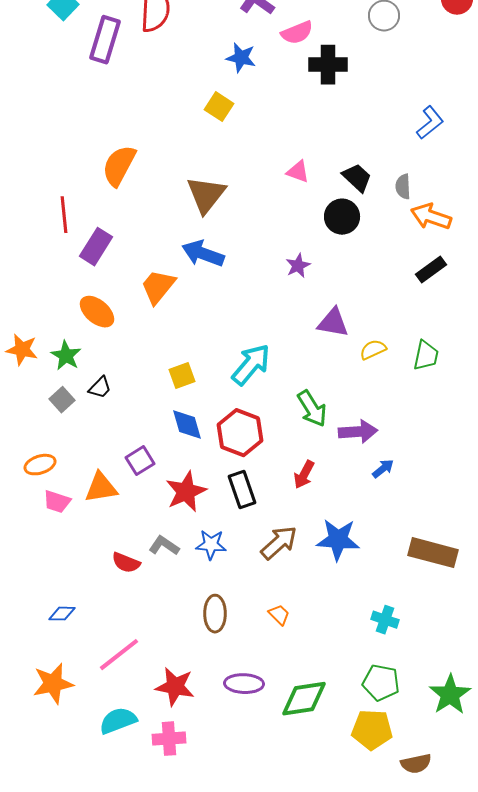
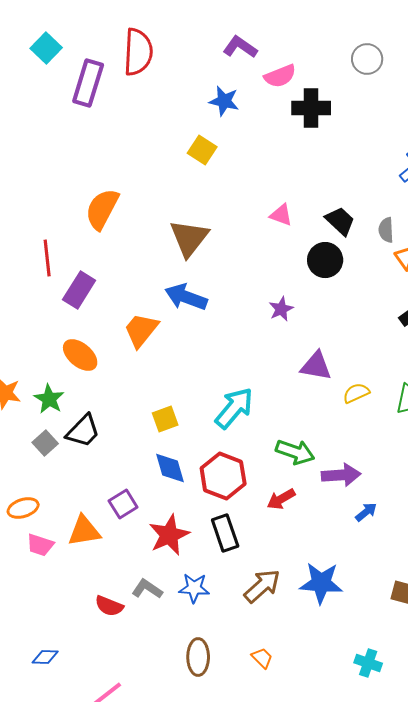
black trapezoid: (100, 388) -> (83, 431), size x1.5
green arrow: (312, 409) -> (295, 452), turned -39
red arrow: (304, 475) -> (281, 499), moved, turned 32

